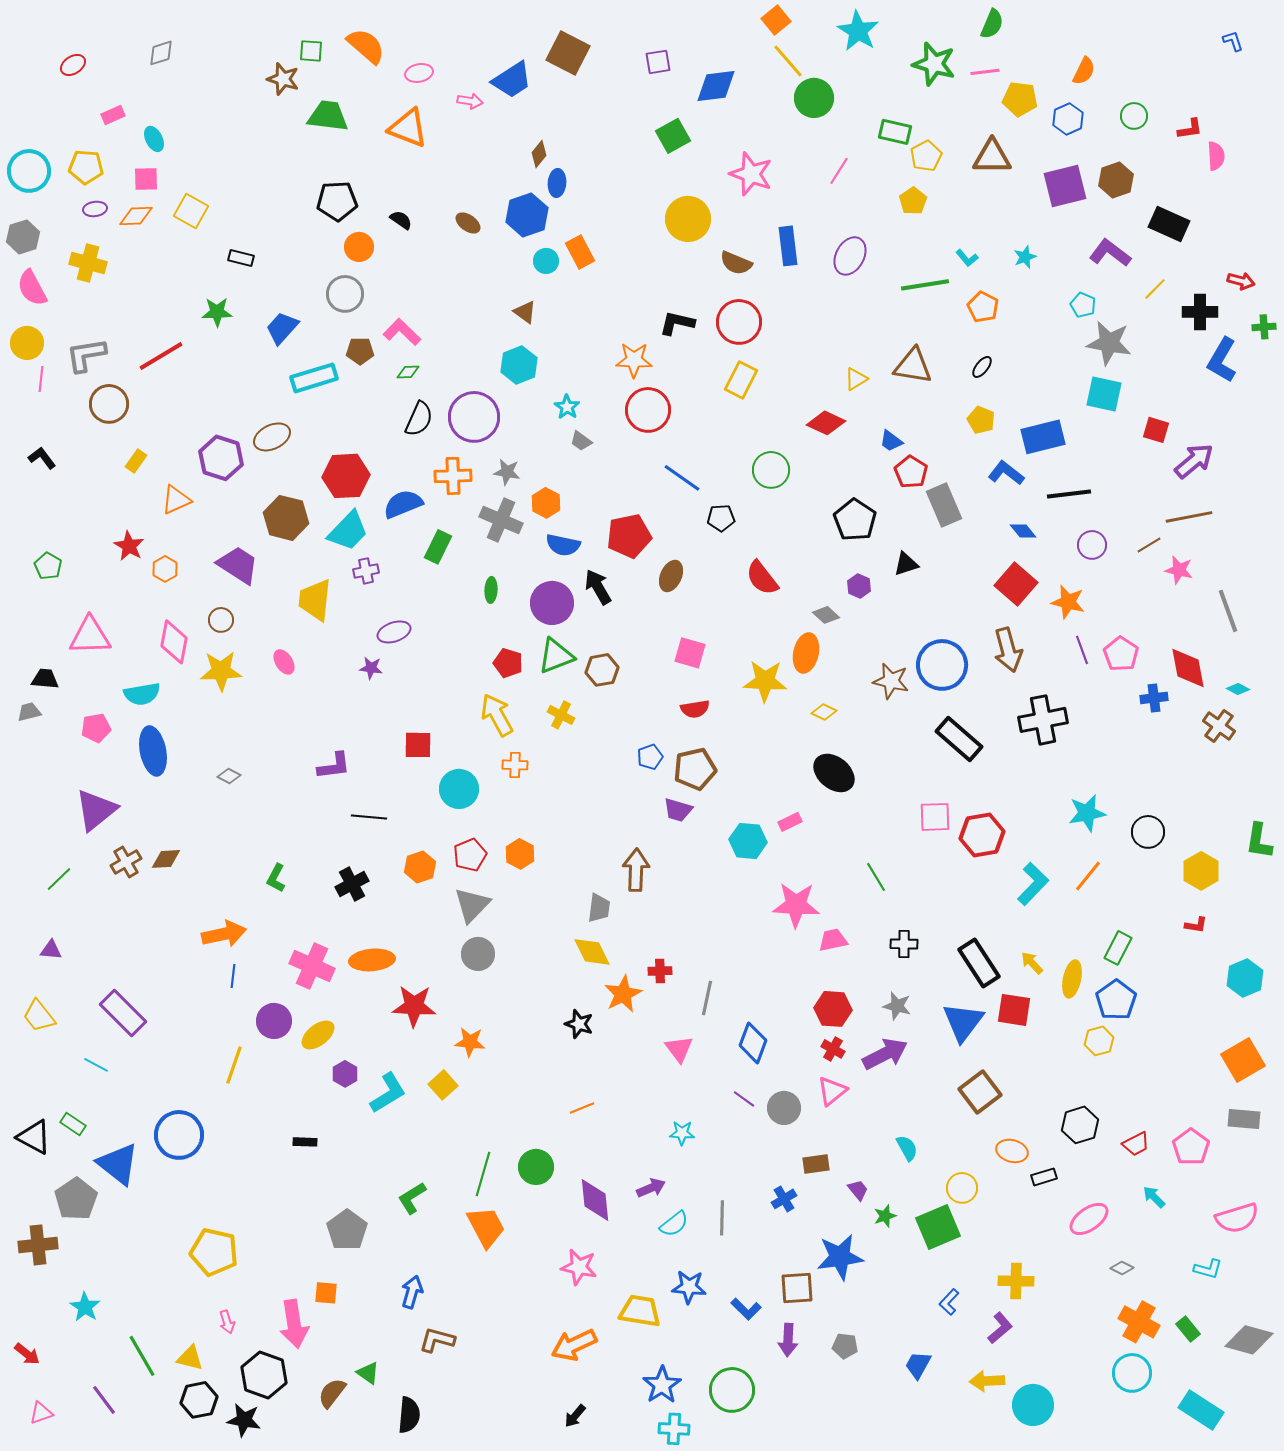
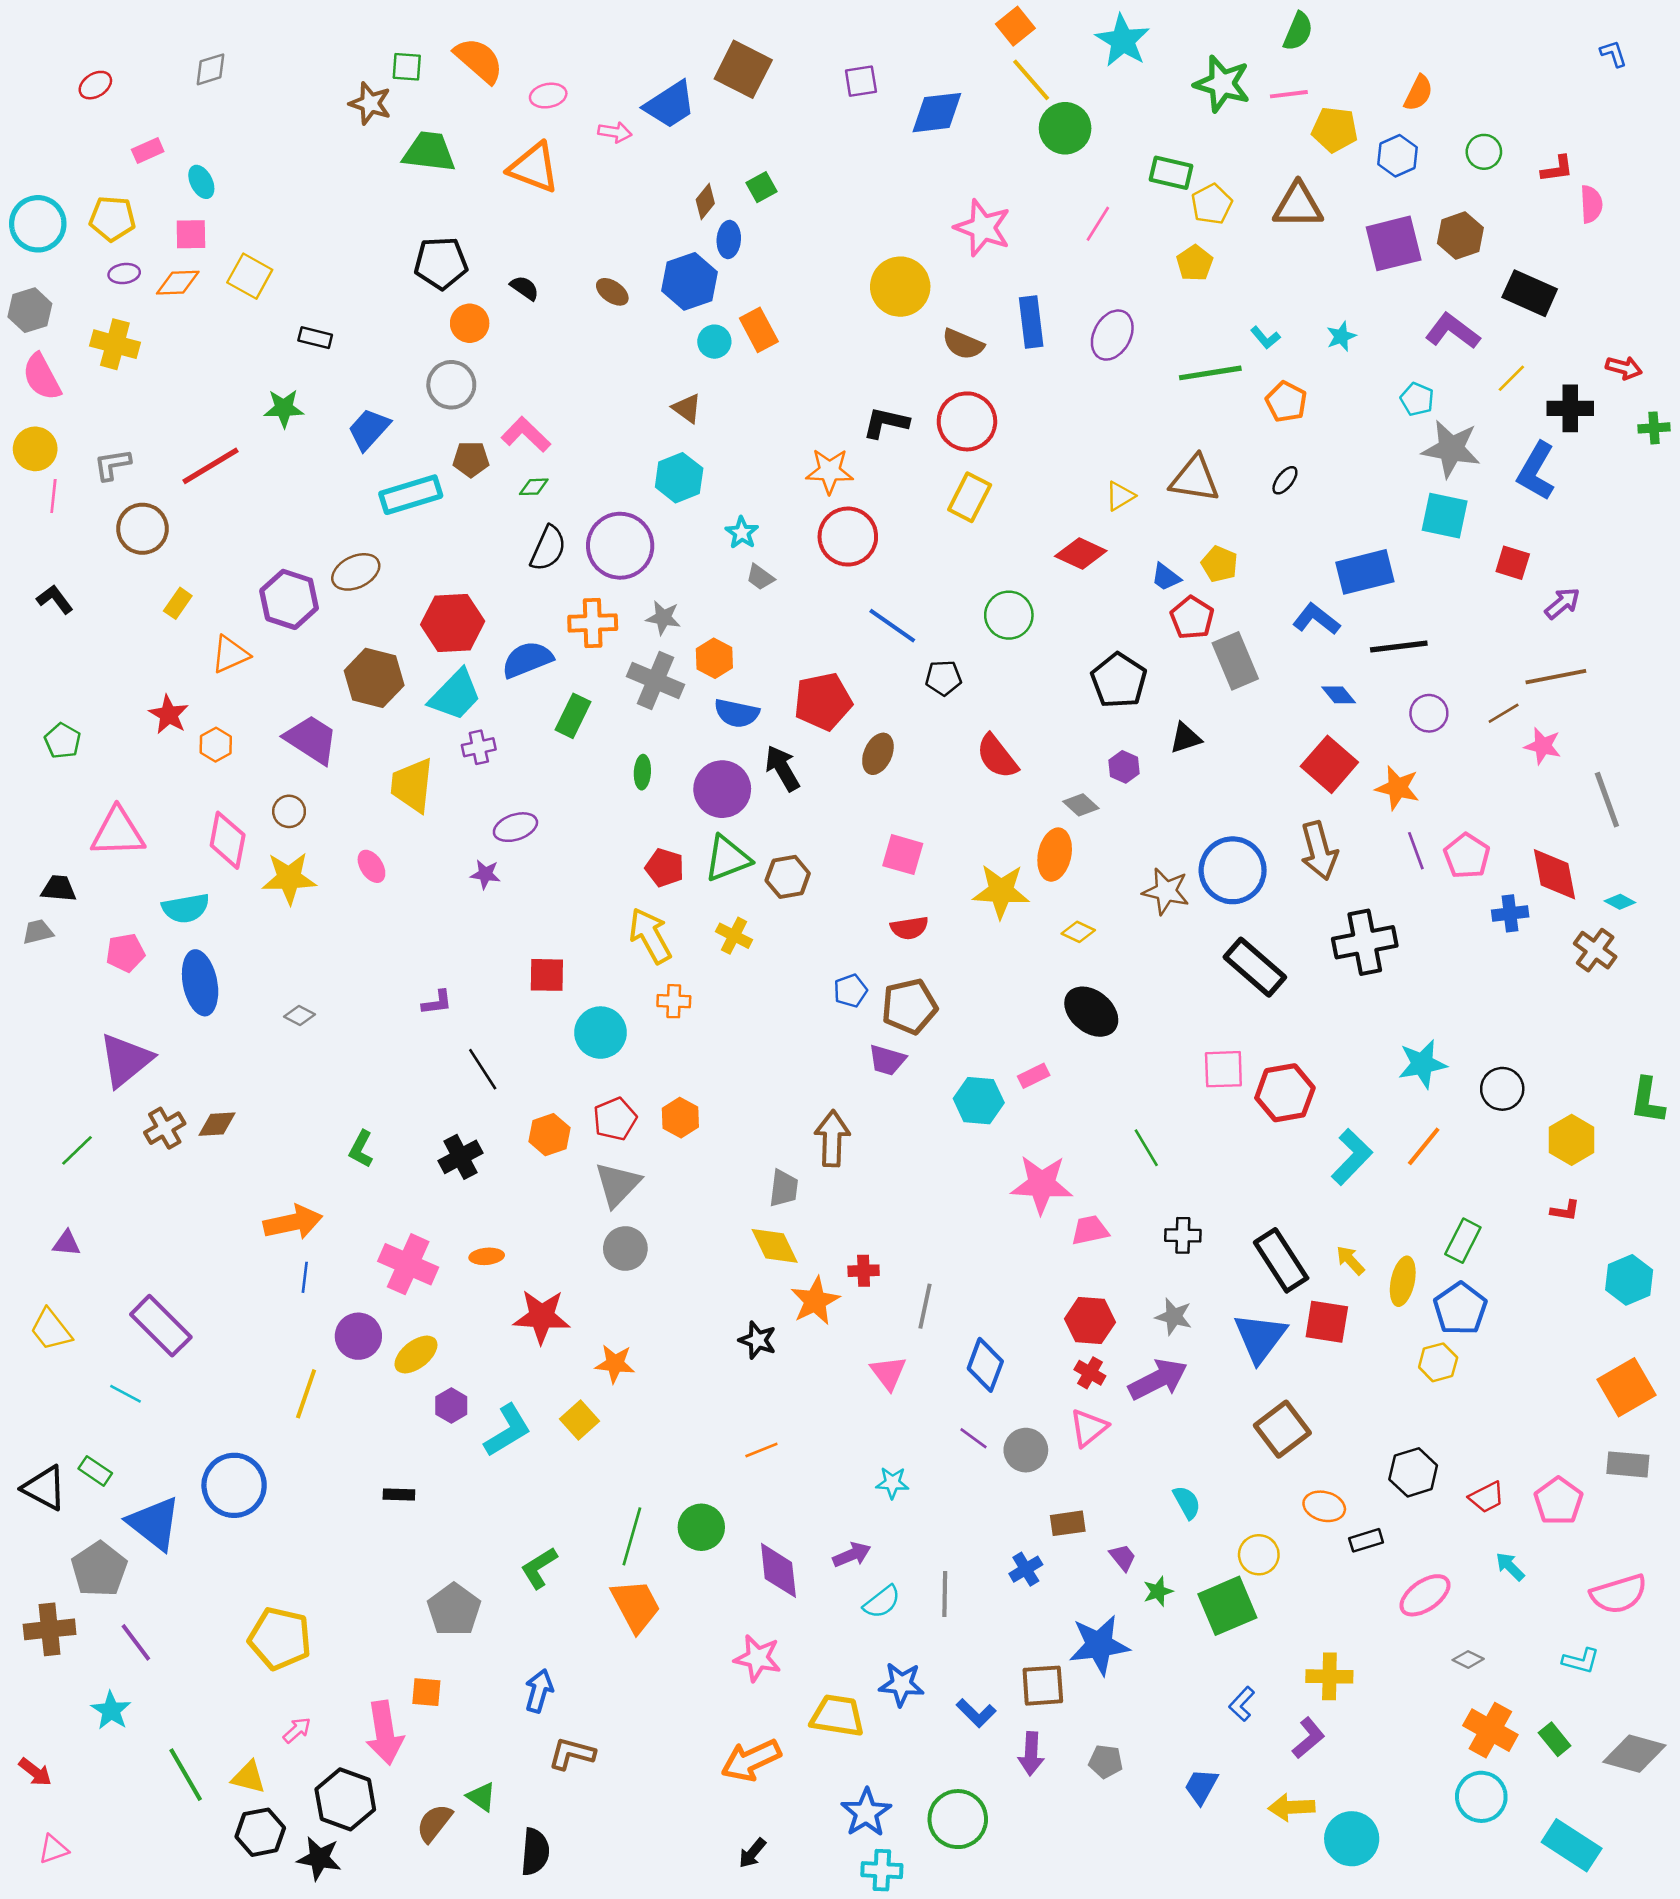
green square: (673, 136) -> (761, 187), moved, size x0.7
gray L-shape: (86, 355) -> (112, 465), size x0.7
blue L-shape: (1222, 360) -> (1536, 471), moved
yellow pentagon: (981, 420) -> (1220, 564), moved
purple arrow: (1194, 461) -> (1562, 603), size x0.7
purple L-shape: (334, 766) -> (437, 1002), size x0.7
black line: (369, 817) -> (483, 1069), turned 52
orange ellipse: (372, 960) -> (487, 1256), size x0.6
pink arrow: (227, 1322) -> (297, 1730), turned -115
purple line: (104, 1400) -> (136, 1642), moved

